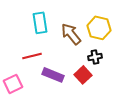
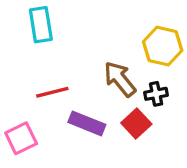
cyan rectangle: (40, 23) -> (41, 25), moved
brown arrow: (71, 34) -> (120, 79), moved

